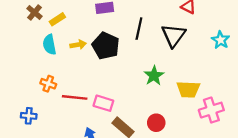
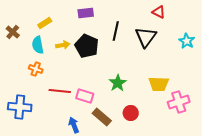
brown cross: (34, 12) -> (13, 32), moved
green star: (154, 76) -> (118, 83), moved
orange cross: (48, 84) -> (36, 69), moved
blue cross: (29, 116) -> (20, 107), size x1.6

